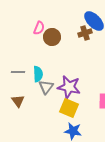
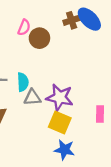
brown cross: (85, 33) -> (72, 20), moved
gray triangle: (46, 87) -> (32, 97), turned 49

